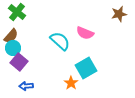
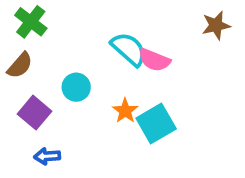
cyan semicircle: (60, 41) -> (129, 49), moved
cyan circle: (13, 48) -> (76, 87), moved
orange star: (71, 83) -> (125, 111), moved

